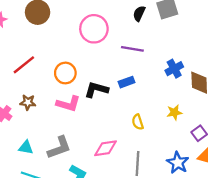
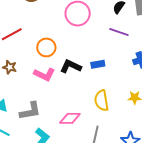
purple line: (132, 49) -> (119, 32), moved
yellow semicircle: (138, 122) -> (102, 100), size x1.5

